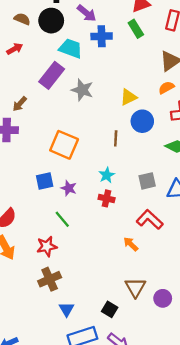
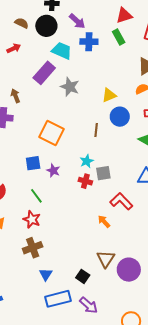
brown arrow: (20, 104) -> (15, 96), turned 112
gray square: (147, 181) -> (103, 173), moved
green line: (62, 219) -> (36, 196), moved
red star: (47, 246) -> (32, 219), turned 30
purple circle: (163, 298) -> (129, 270), size x1.5

